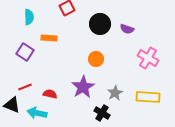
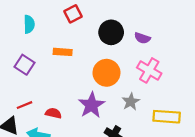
orange rectangle: (49, 38) -> (63, 52), moved
pink cross: (148, 58) -> (149, 70), moved
orange circle: (96, 59) -> (106, 73), size x1.5
gray star: (115, 93) -> (131, 102), moved

